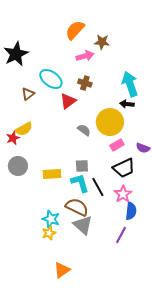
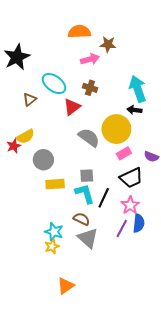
orange semicircle: (75, 30) -> (79, 32), turned 45
gray semicircle: (84, 130) -> (89, 138), size x1.5
gray circle: (18, 166) -> (43, 160), moved
black line: (98, 187) -> (104, 198), turned 54
brown semicircle: (77, 207) -> (81, 219), size x0.7
purple line: (121, 235) -> (122, 229), moved

